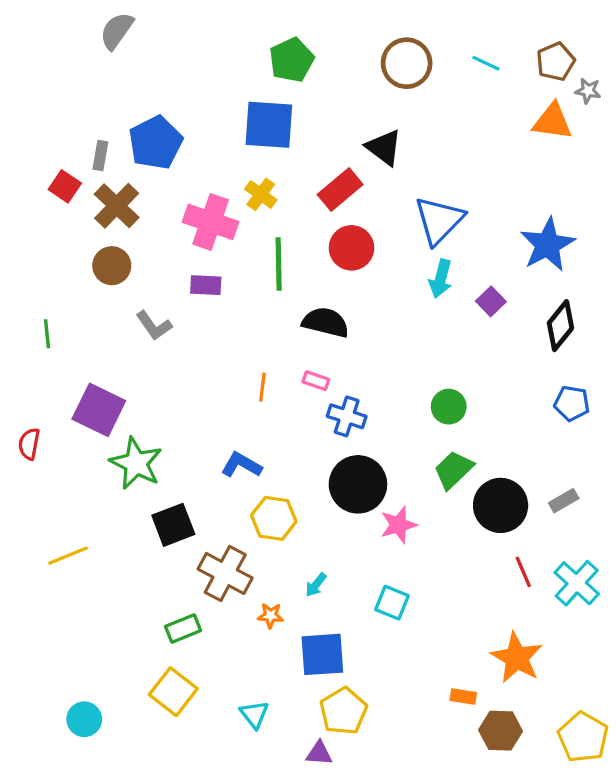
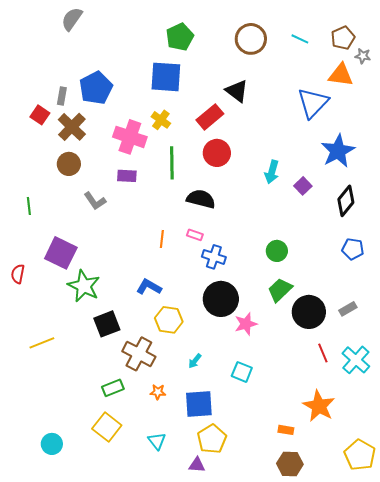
blue triangle: (439, 220) -> (313, 103), moved
orange star: (271, 616) -> (158, 392), moved
brown hexagon: (501, 731) -> (290, 464), moved

